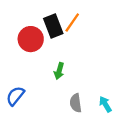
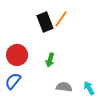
red circle: (31, 39) -> (17, 55), moved
gray semicircle: (76, 103) -> (64, 87), turned 105

